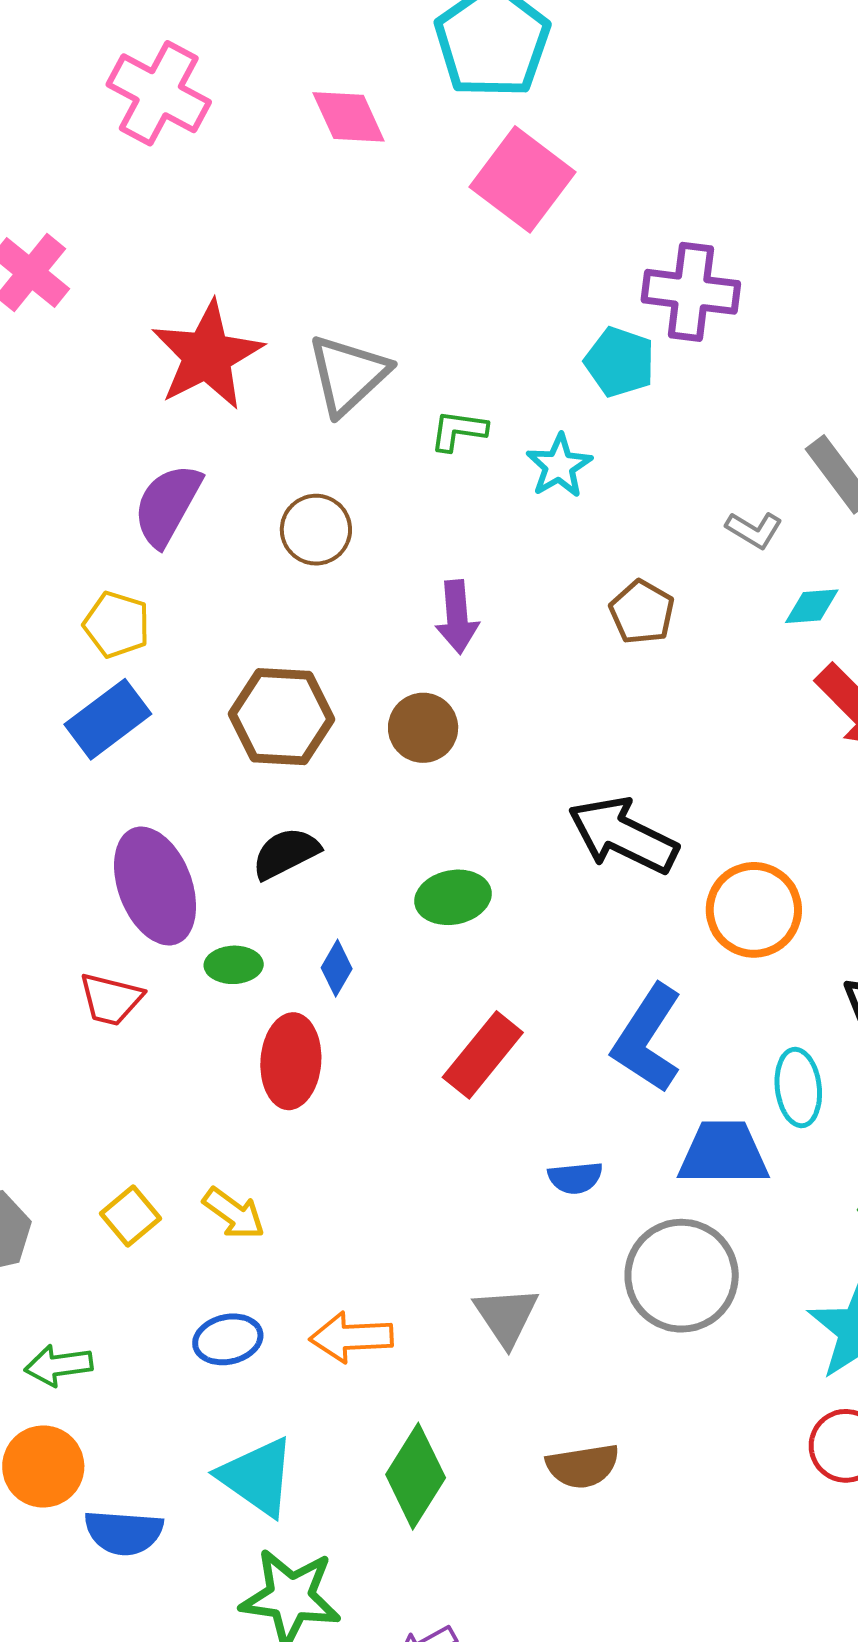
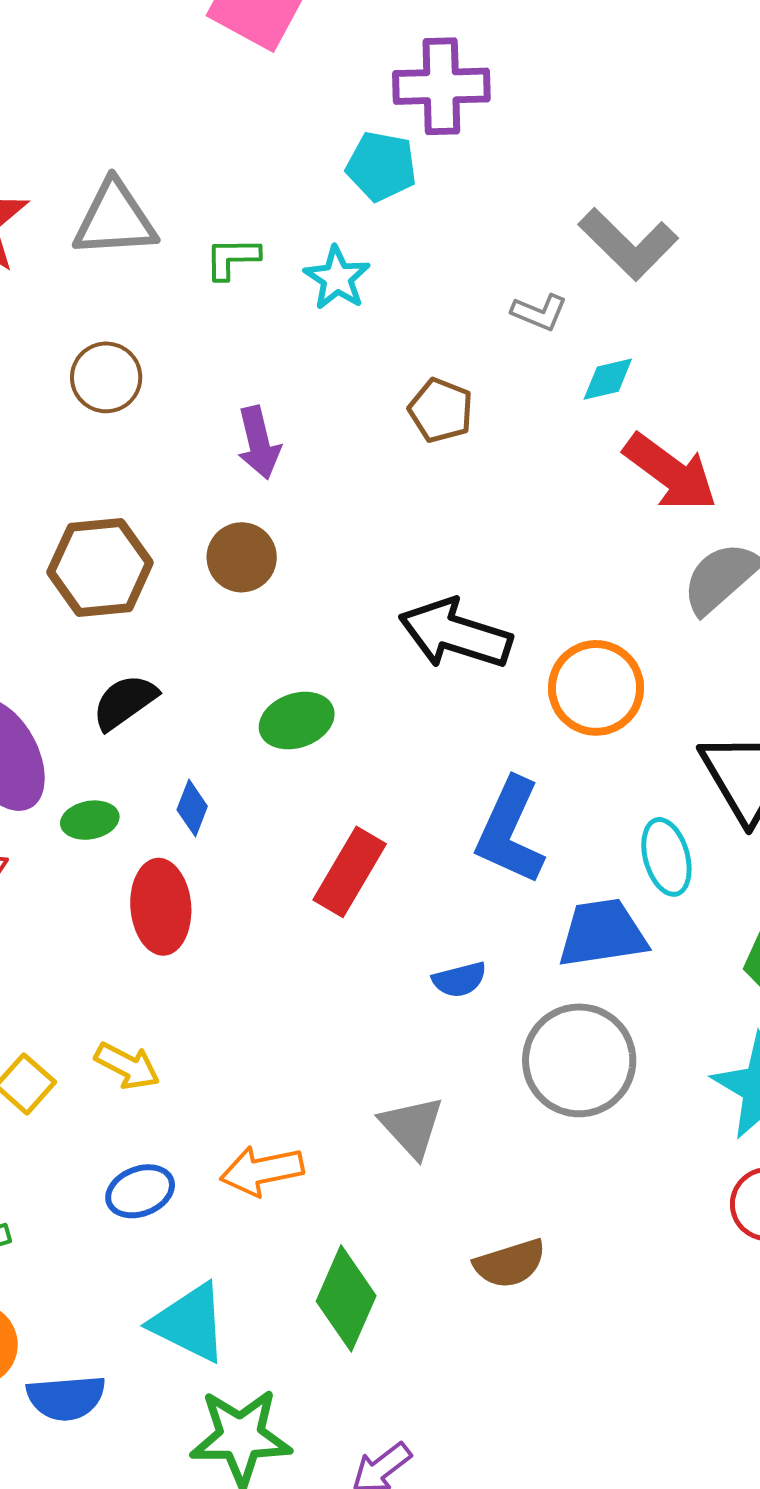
gray triangle: (348, 375) -> (115, 219), turned 48

